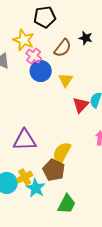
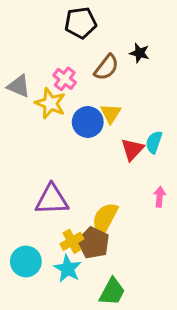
yellow star: (24, 40) -> (50, 103), moved
blue circle: (41, 71) -> (88, 122), moved
yellow cross: (25, 177) -> (72, 241), moved

